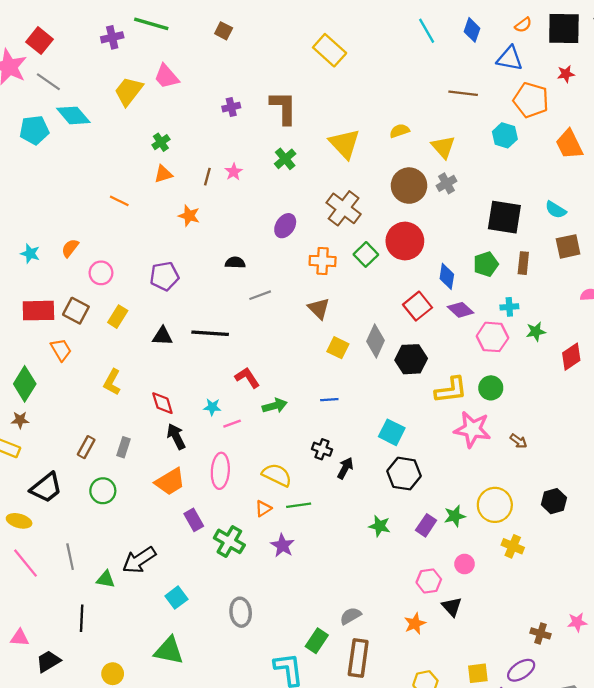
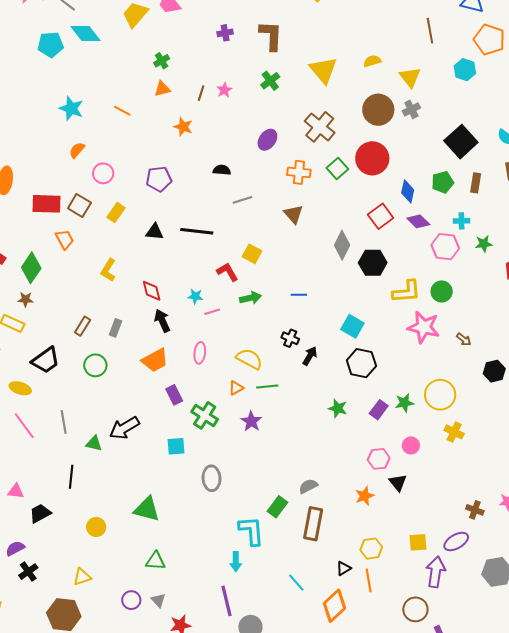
brown line: (463, 93) -> (430, 31), turned 70
black square: (504, 217) -> (461, 142), turned 36
cyan star: (30, 254) -> (71, 109), moved, size x1.4
yellow square: (338, 348) -> (252, 254), moved
pink ellipse: (220, 471) -> (200, 353), size x0.7
black hexagon: (554, 501) -> (494, 371), moved
cyan square: (176, 598) -> (176, 446), moved, turned 30

